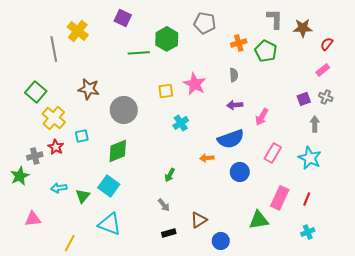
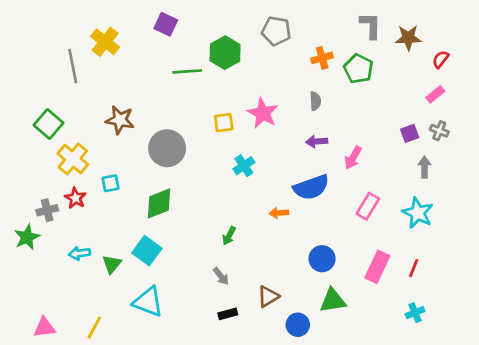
blue circle: (240, 172) -> (322, 259), moved
pink triangle: (33, 219) -> (44, 327), moved
green triangle: (259, 220) -> (333, 300), moved

